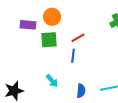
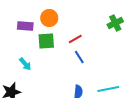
blue line: (73, 56) -> (79, 57), moved, turned -40
cyan arrow: (52, 81) -> (25, 64), moved

